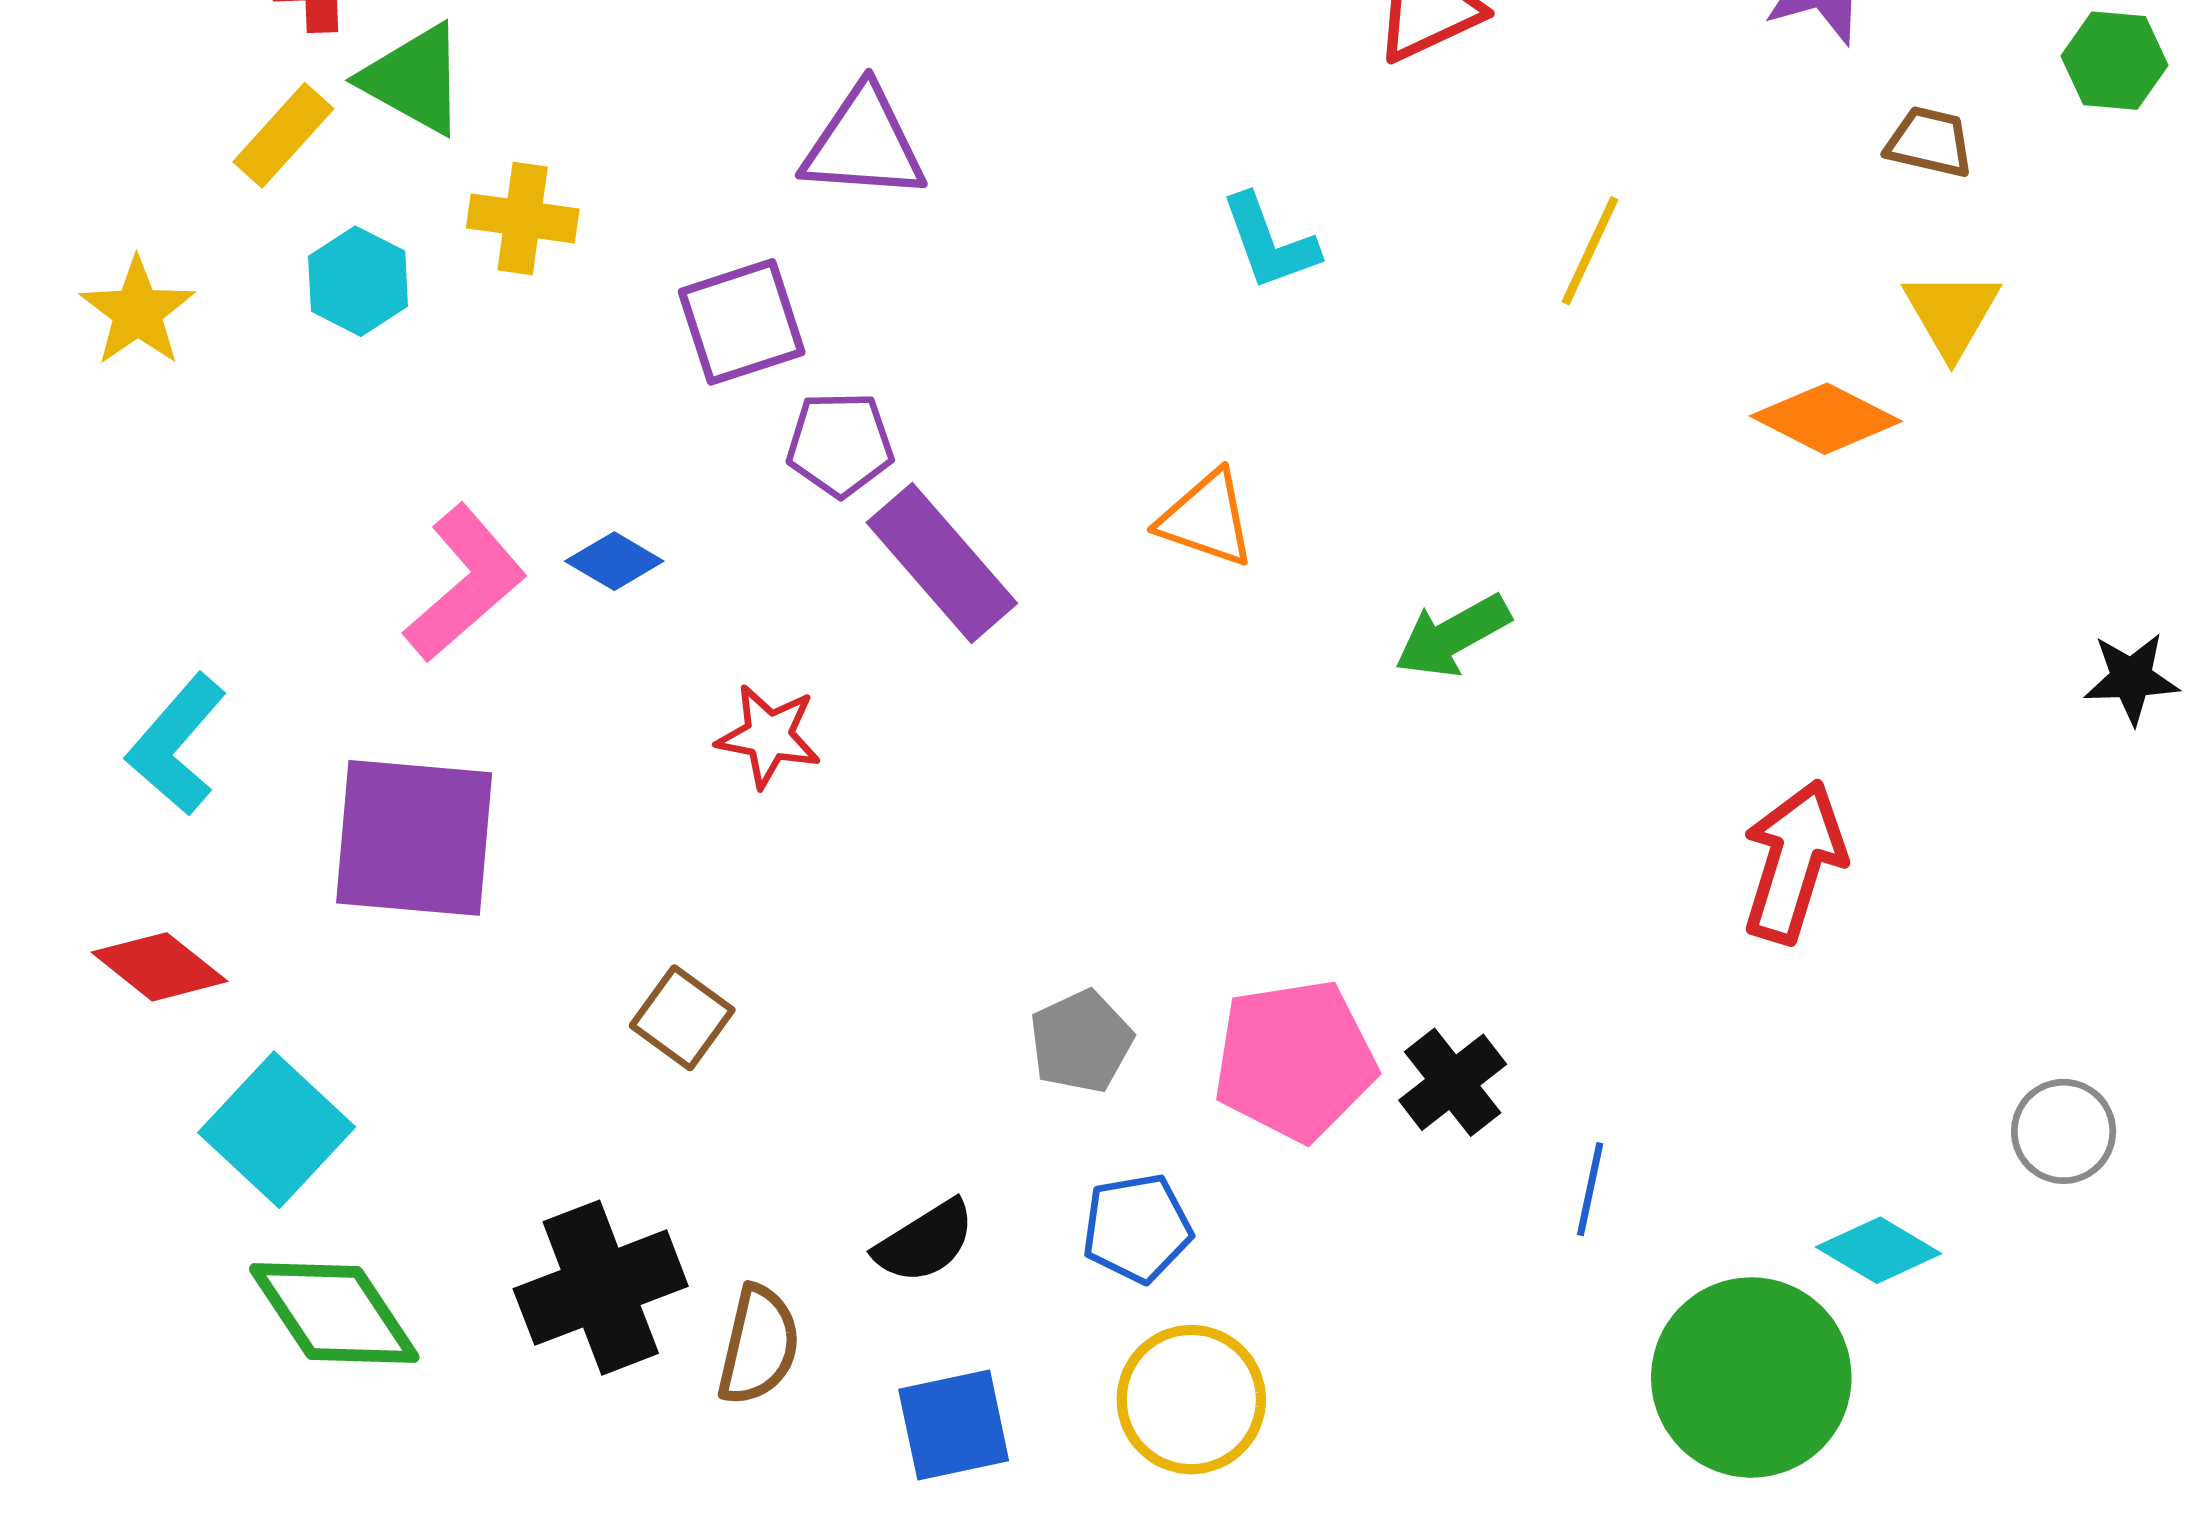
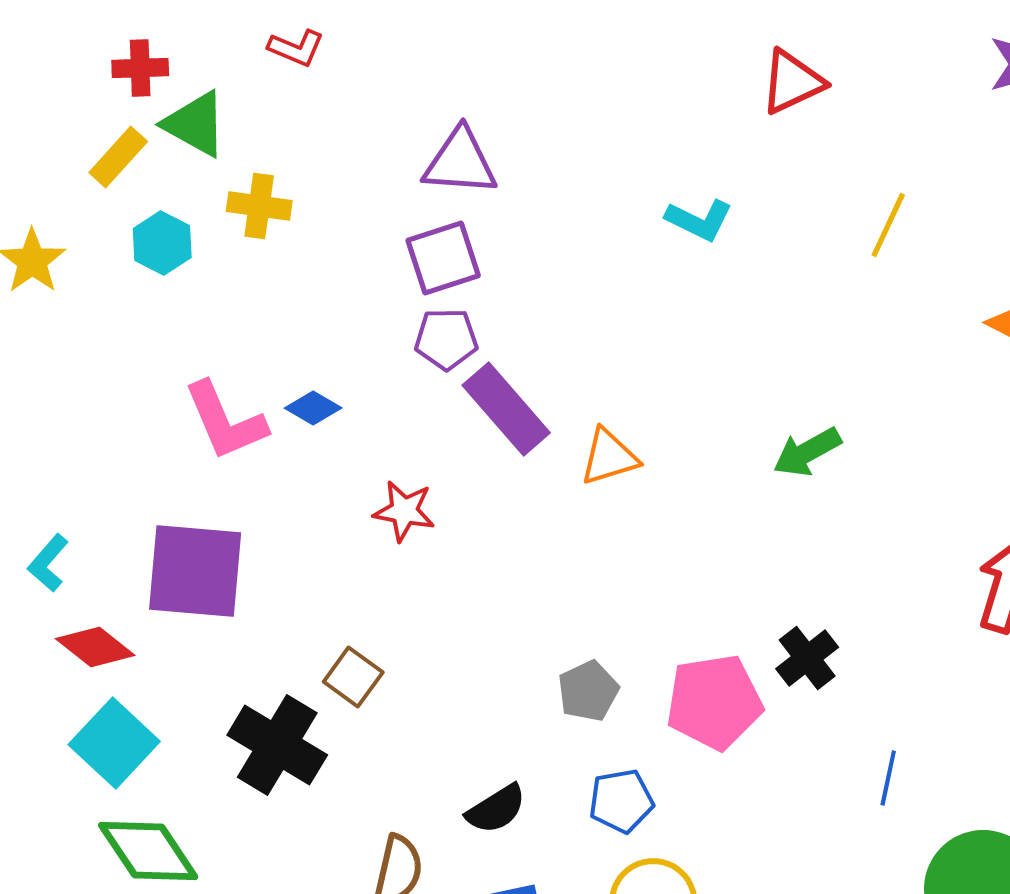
cyan L-shape: (1269, 242) -> (699, 220), turned -44
purple square: (742, 322) -> (443, 258), moved
orange triangle: (1207, 519) -> (609, 457), moved, turned -36
pink L-shape: (465, 583) -> (225, 421), turned 108
cyan L-shape: (176, 745) -> (48, 563), moved, size x0.7
red diamond: (160, 967) -> (95, 647), moved
black cross: (1453, 1082) -> (807, 658), moved
black cross: (601, 1288) -> (277, 745), moved, turned -38

